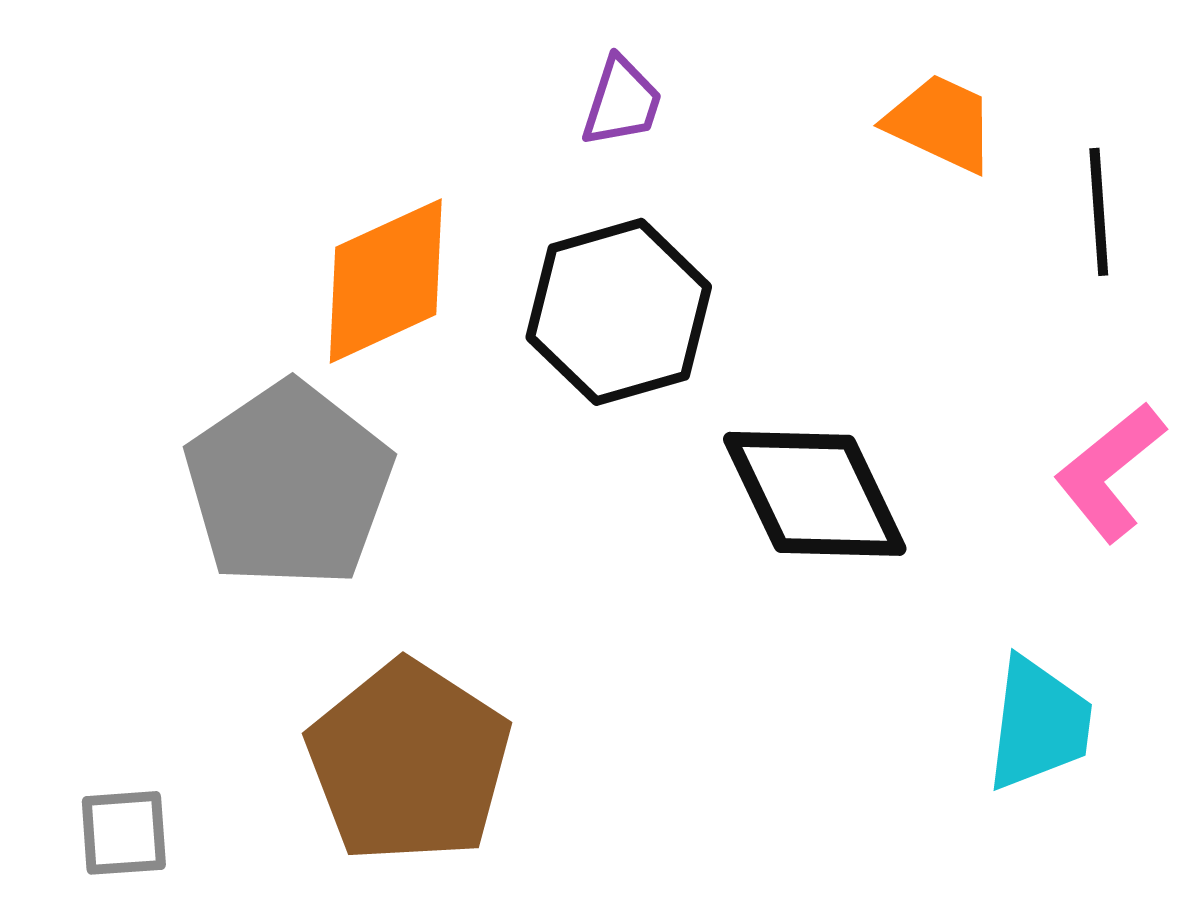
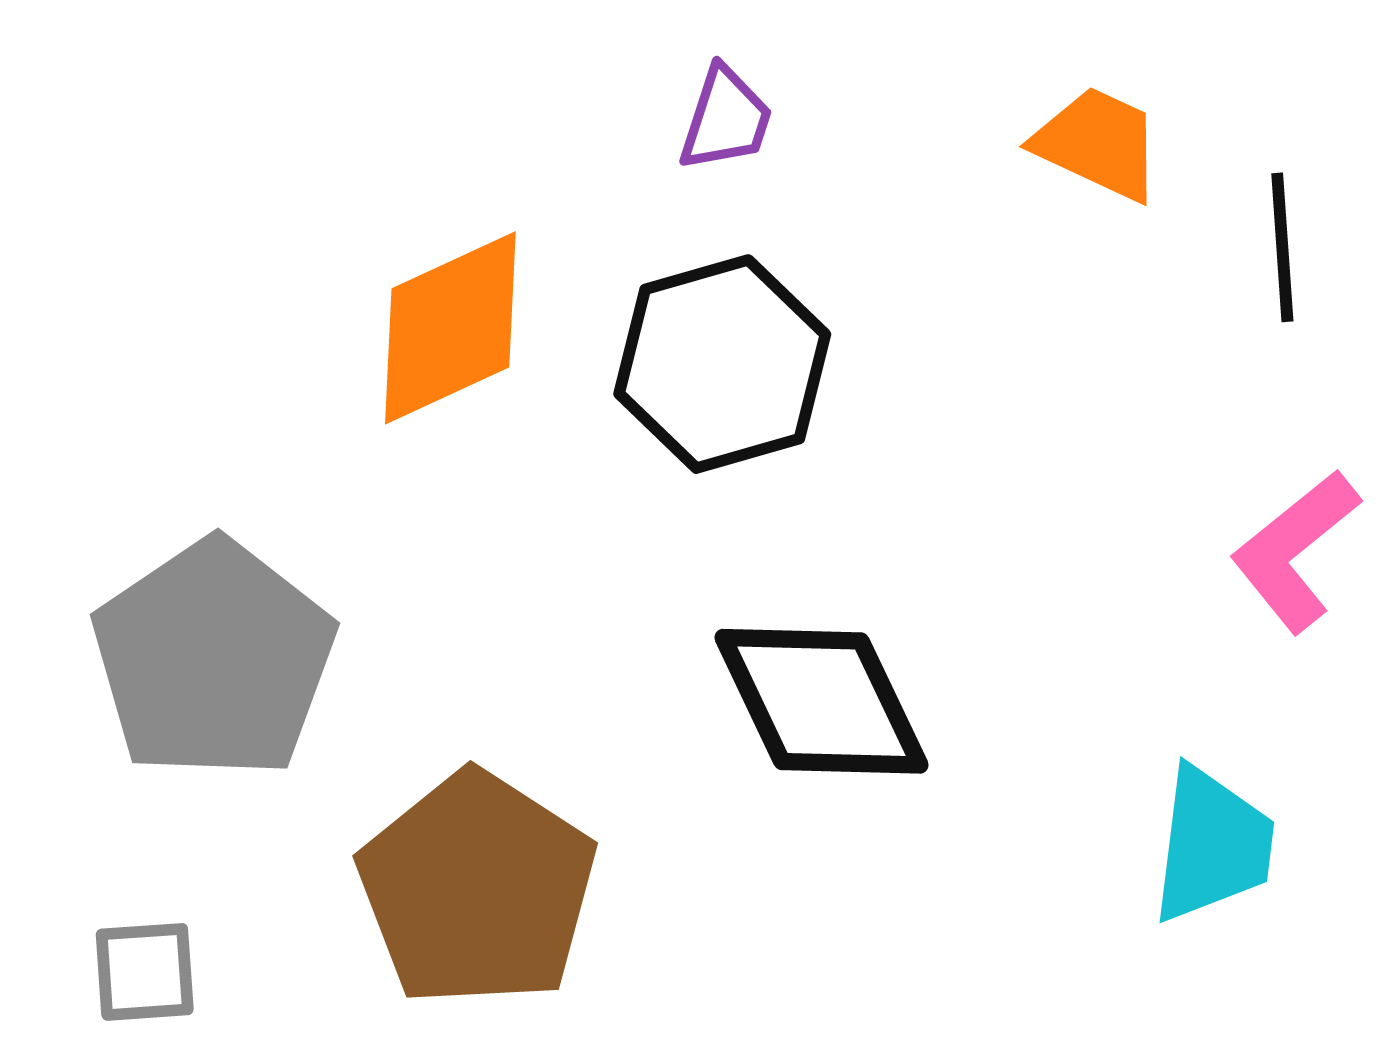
gray pentagon: (289, 485) -> (214, 659), moved
black diamond: (815, 494) -> (821, 701), moved

